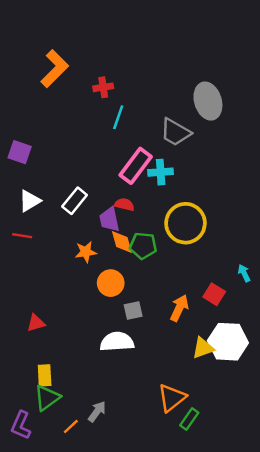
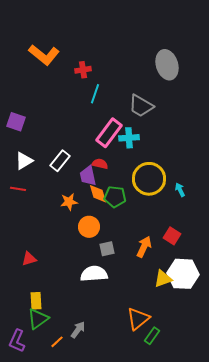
orange L-shape: (55, 69) -> (44, 55), turned 84
gray ellipse: (208, 101) -> (167, 65), moved
cyan arrow: (244, 273) -> (180, 190), moved

